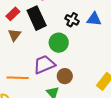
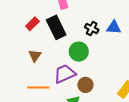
brown triangle: (14, 35) -> (35, 56), moved

